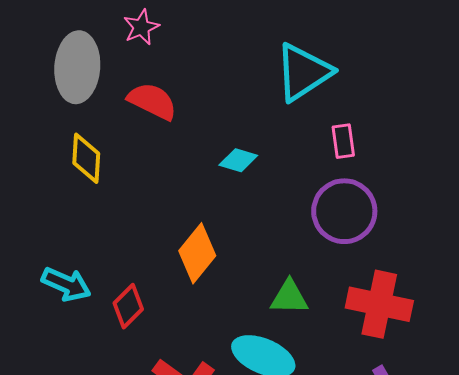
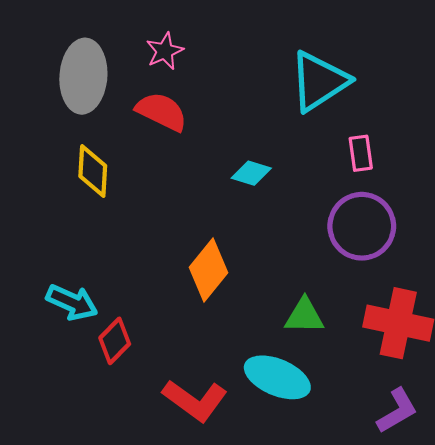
pink star: (141, 27) -> (165, 51), moved
red diamond: (128, 306) -> (115, 341), moved

